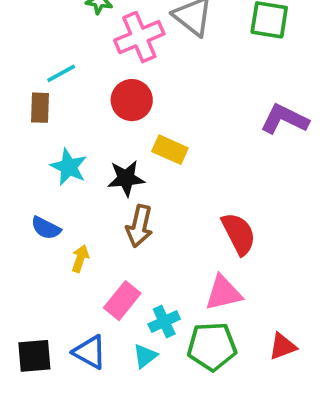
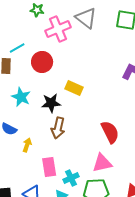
red circle: (132, 100) -> (42, 62), moved
pink rectangle: (122, 301) -> (49, 167), turned -48

